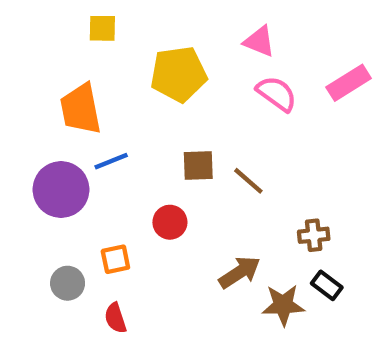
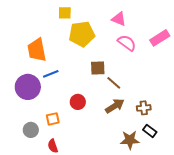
yellow square: (102, 28) -> (65, 13), moved
brown square: (198, 166) -> (98, 68), moved
brown arrow: (240, 272) -> (115, 106), moved

